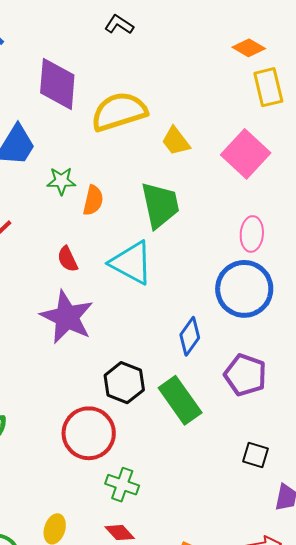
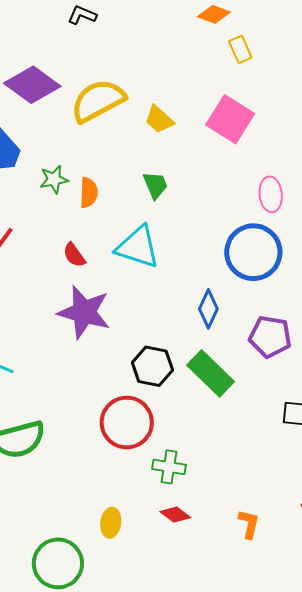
purple diamond: (57, 84) -> (32, 85), turned -48
yellow rectangle: (268, 87) -> (240, 49), size x0.7
green trapezoid: (160, 205) -> (155, 185), size x0.6
pink ellipse: (252, 234) -> (271, 194), moved

